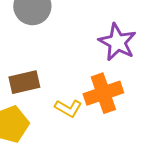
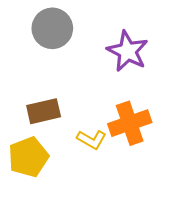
purple star: (117, 42) -> (128, 51), moved

